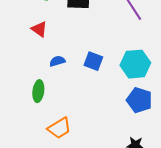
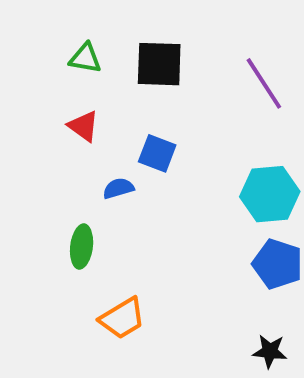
blue square: (93, 61) -> (157, 153), moved

